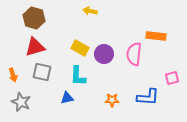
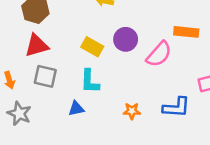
purple circle: (104, 54) -> (126, 39), moved
pink semicircle: (134, 54) -> (159, 54), turned -145

